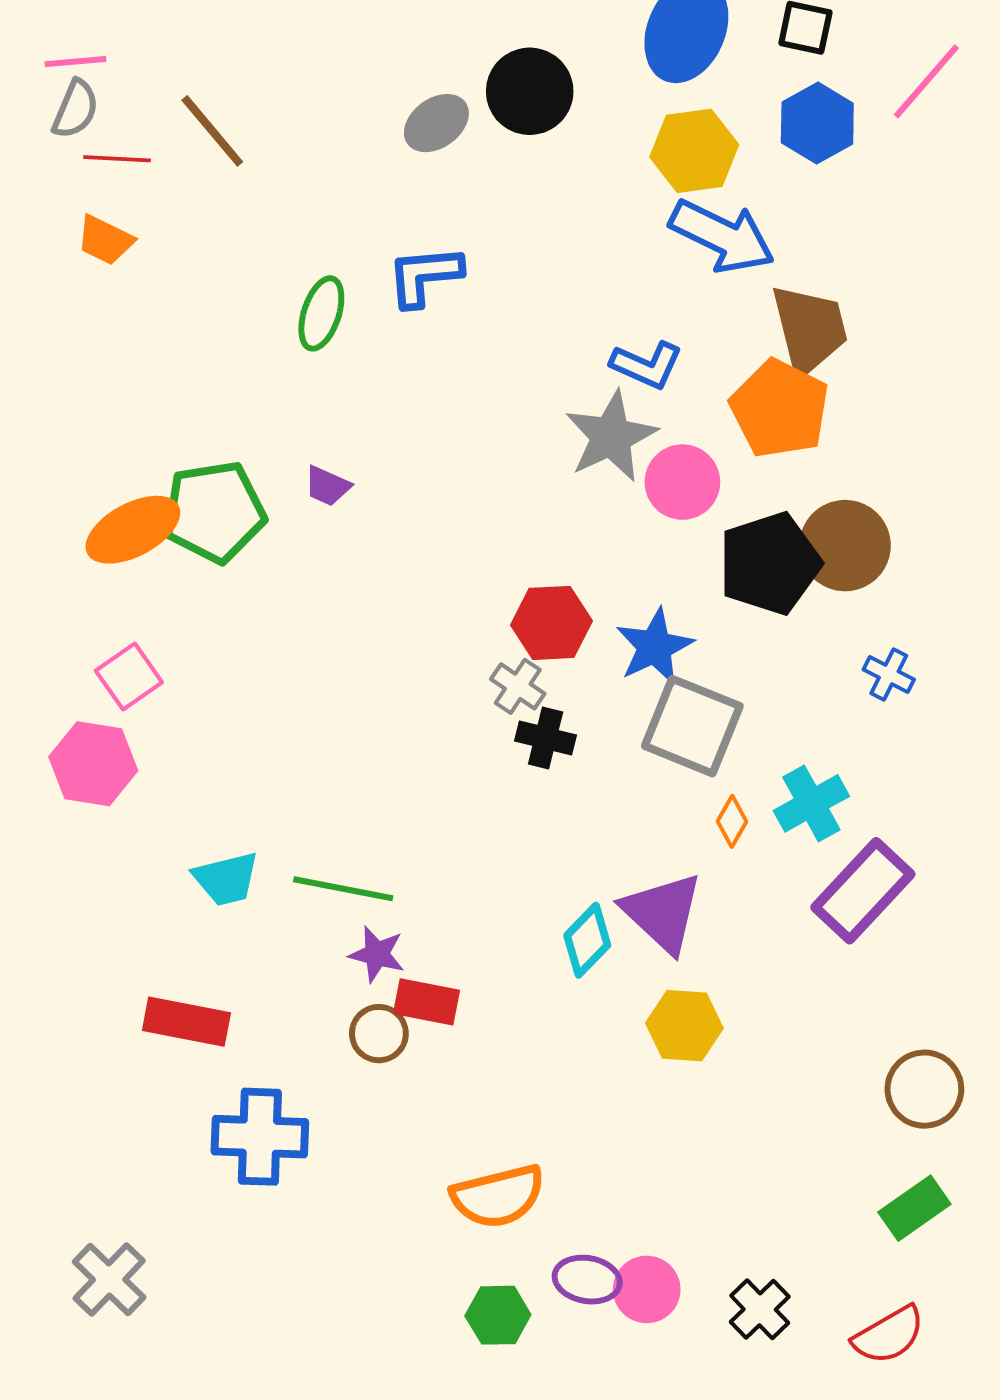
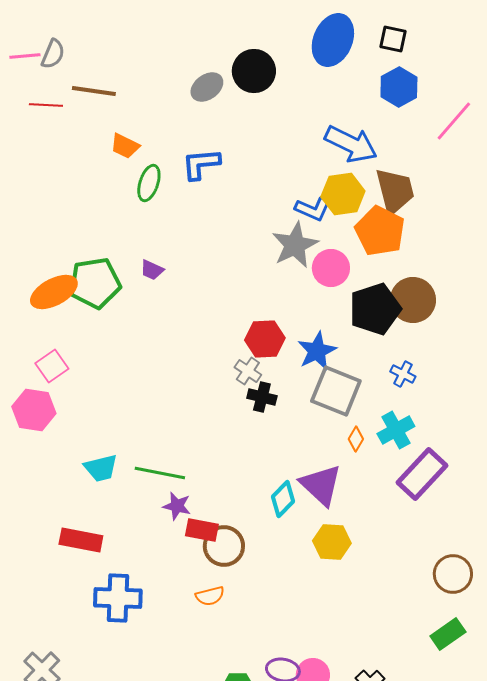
pink line: (926, 81) -> (454, 121), moved
gray semicircle: (75, 109) -> (53, 54), moved
brown line: (212, 131) -> (94, 91), turned -42
yellow hexagon: (694, 151) -> (343, 194), moved
orange trapezoid: (105, 240) -> (125, 146), moved
blue cross: (889, 675) -> (403, 374), moved
brown circle: (379, 1034) -> (224, 546), moved, size x1.4
orange semicircle: (498, 1196) -> (210, 596), moved, size x0.6

